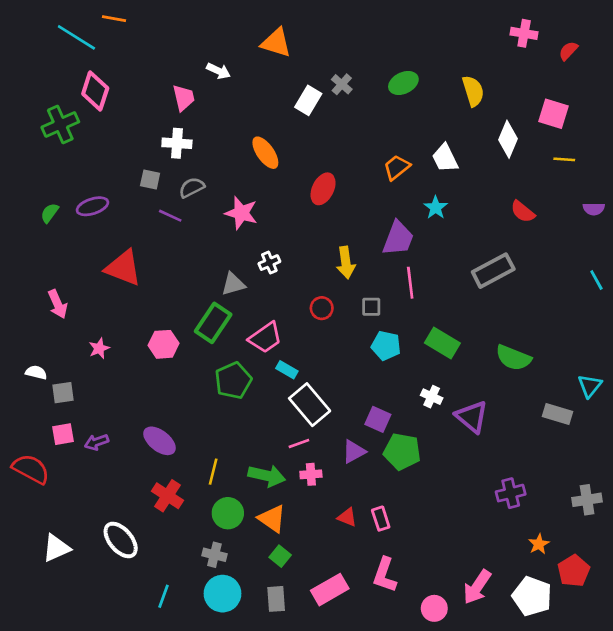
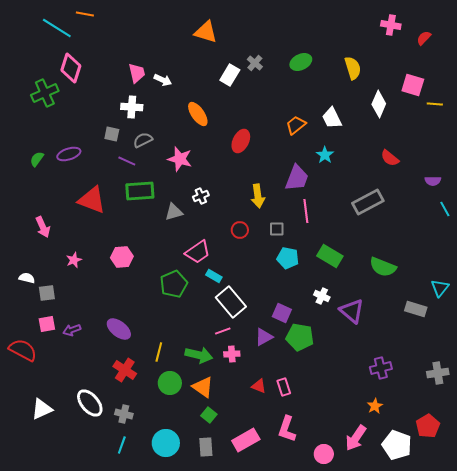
white arrow: (218, 71) -> (163, 80), moved
yellow line: (564, 159) -> (435, 104), moved
purple semicircle: (594, 209) -> (433, 181), moved
green rectangle: (213, 323) -> (140, 191), moved, turned 52
orange star: (539, 544) -> (375, 406), moved
gray cross: (214, 555) -> (124, 414), moved

